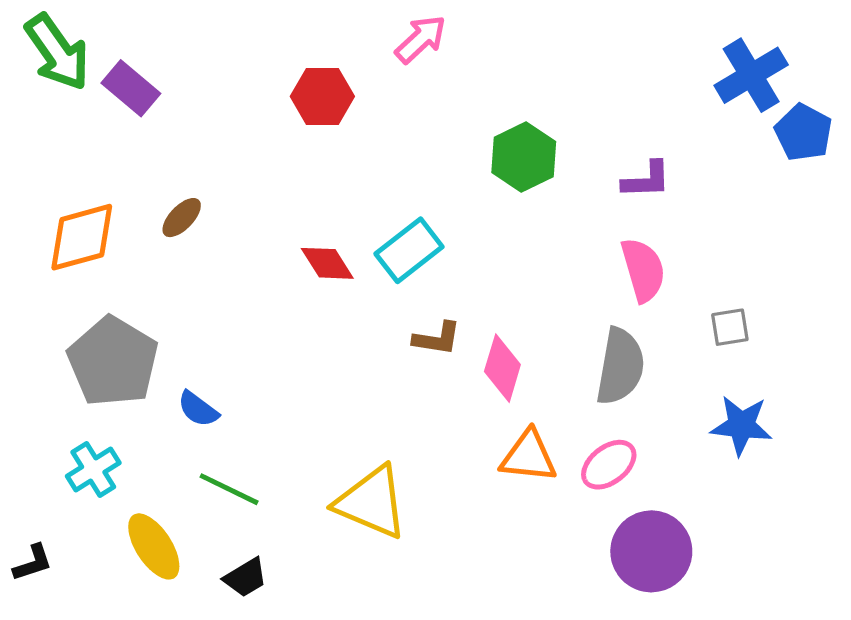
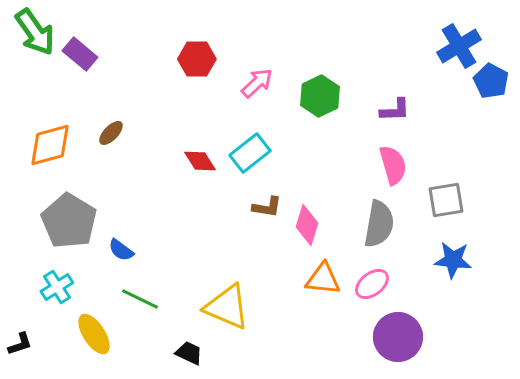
pink arrow: (421, 39) -> (257, 83), moved
gray square: (730, 327) -> (446, 200), size x1.5
black trapezoid: (245, 578) -> (189, 353), moved, turned -124

